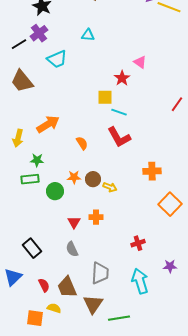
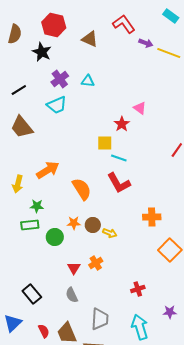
purple cross: (39, 33) -> (60, 79), moved
orange semicircle: (82, 143) -> (82, 189), size x1.6
orange cross: (96, 217) -> (96, 263), turned -32

